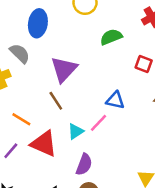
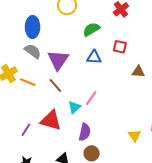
gray semicircle: (20, 53) -> (33, 51), moved
blue triangle: (115, 100) -> (94, 57), moved
orange line: (21, 119) -> (28, 82), moved

